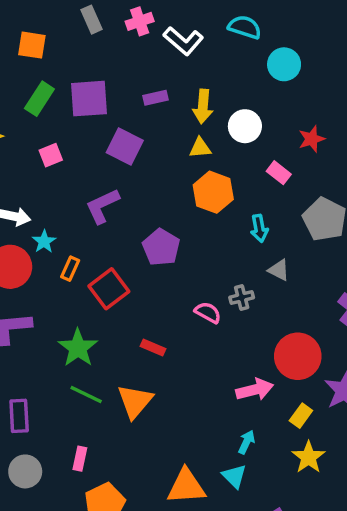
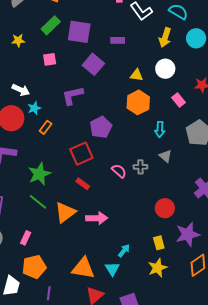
yellow arrow: (203, 106) -> (165, 38), moved
red square: (109, 289) -> (81, 154), moved
red circle: (298, 356) -> (165, 208), size x0.7
pink arrow: (255, 390) -> (97, 218), moved
yellow rectangle: (301, 416) -> (159, 243), turned -64

